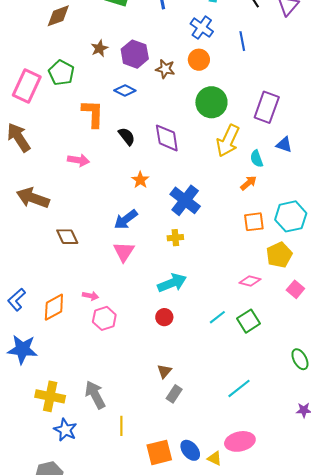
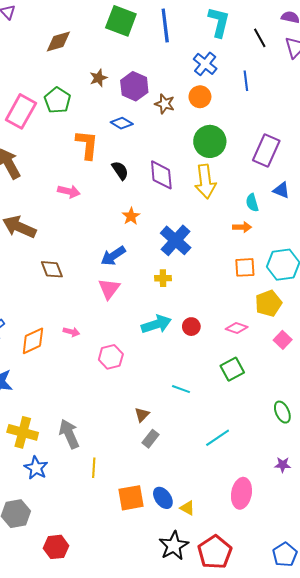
yellow arrow: (228, 141) -> (205, 182), moved, turned -36
orange arrow: (248, 183) -> (242, 227), turned 36
red circle: (164, 317) -> (191, 327), moved
cyan line: (217, 317) -> (181, 389), moved, turned 54
pink hexagon: (104, 318) -> (111, 357), moved
pink ellipse: (240, 441) -> (241, 493), moved, turned -72

